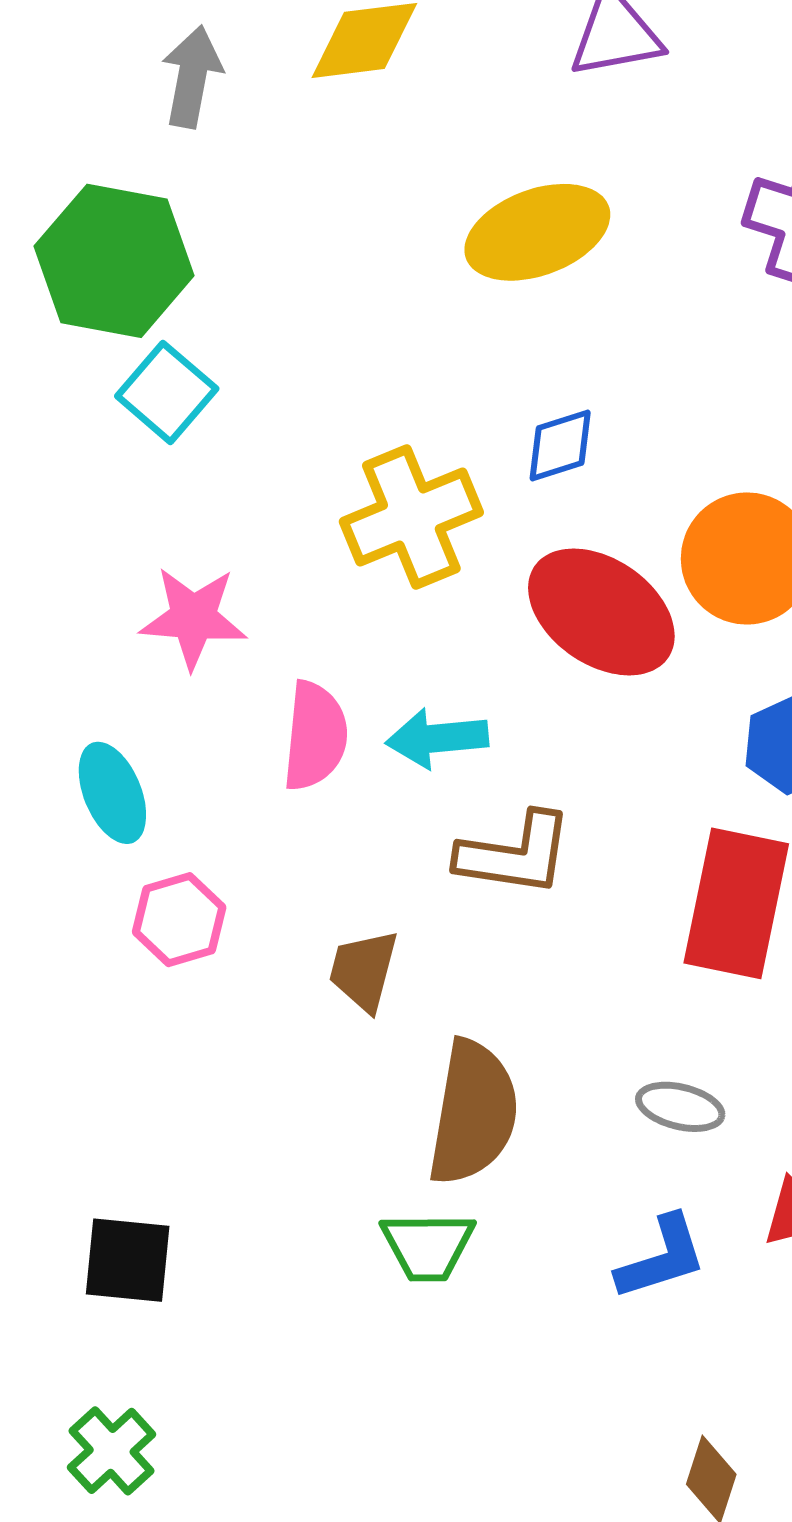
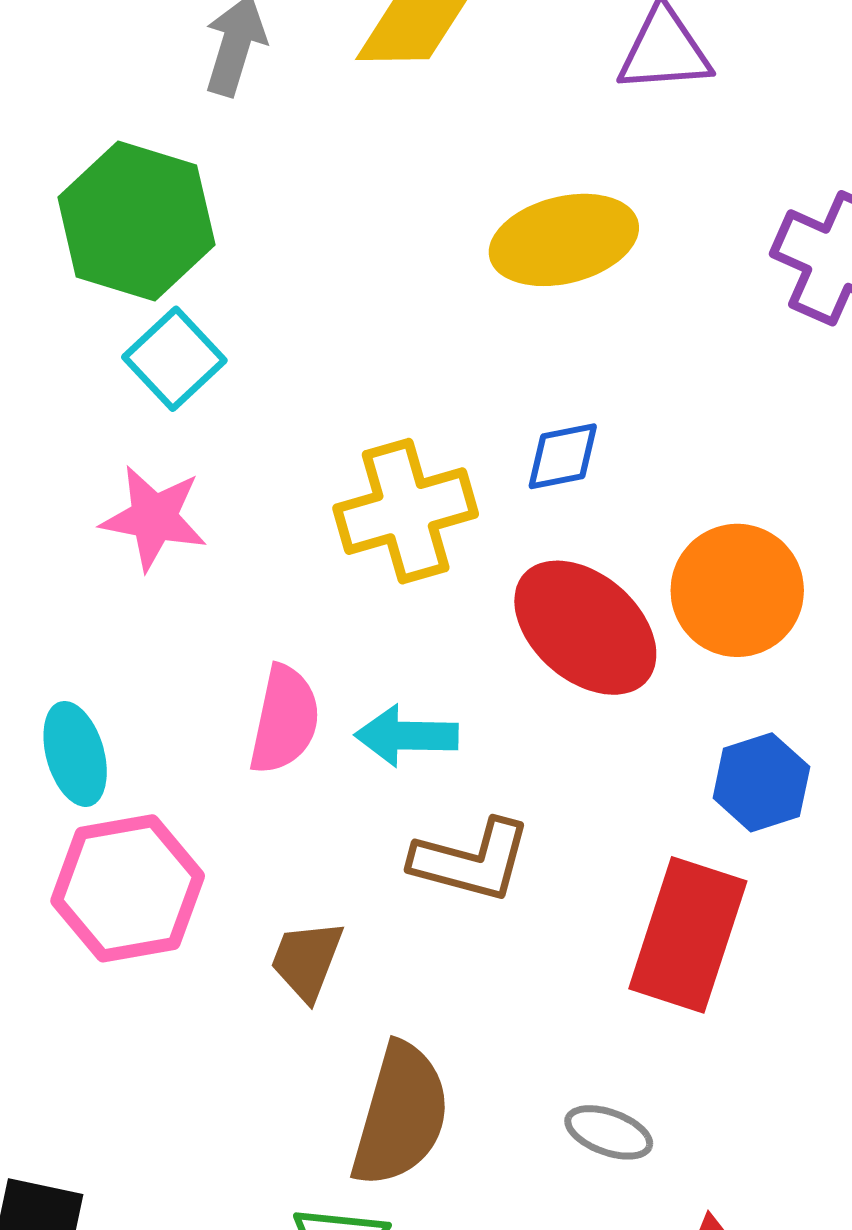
pink star: (193, 618) -> (154, 518), moved
pink hexagon: (179, 920) -> (128, 888), size x1.6

